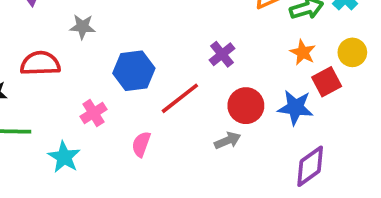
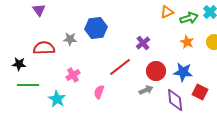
gray star: (82, 27) -> (70, 39), moved
blue hexagon: (134, 71) -> (96, 28), moved
red square: (327, 82) -> (200, 92), moved, turned -35
purple diamond: (310, 166) -> (175, 100), moved, turned -60

